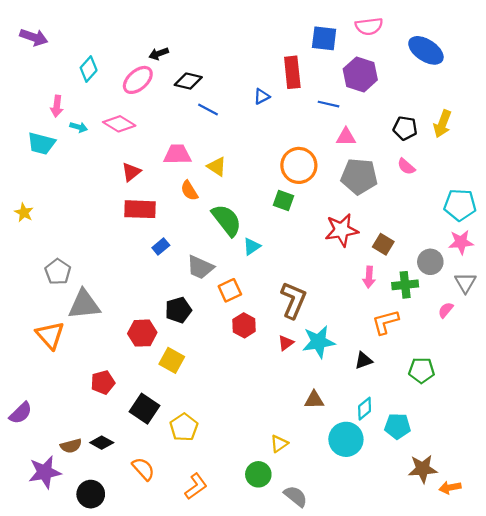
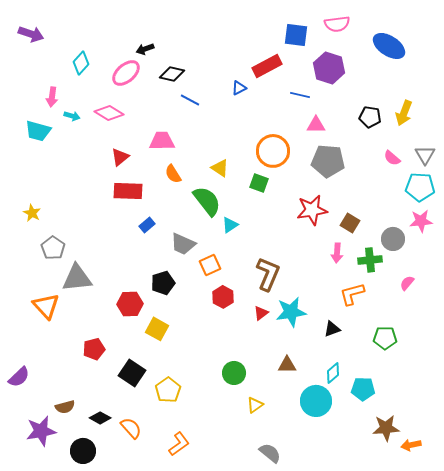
red rectangle: (292, 72) -> (267, 66), turned 68
yellow triangle: (217, 167) -> (220, 168), moved
pink semicircle: (406, 167) -> (392, 158), moved
yellow star: (24, 213) -> (32, 213), moved
gray triangle: (465, 283) -> (425, 155), moved
black diamond: (102, 443) -> (100, 418), moved
green circle: (258, 474) -> (234, 373), moved

